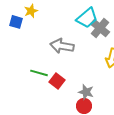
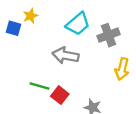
cyan trapezoid: (87, 18) -> (78, 24), moved
gray cross: (100, 28) -> (108, 35), turned 30

